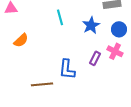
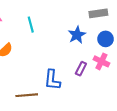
cyan line: (60, 17) -> (31, 25), moved

